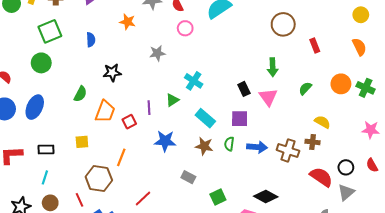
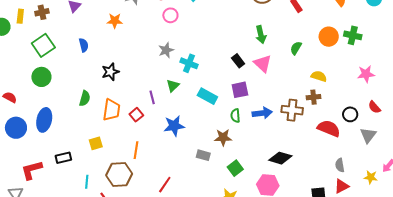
gray star: (157, 53) -> (166, 50), moved
brown star: (204, 146) -> (223, 137), moved
cyan line: (45, 177) -> (87, 182), moved
gray triangle: (346, 192) -> (368, 135), moved

